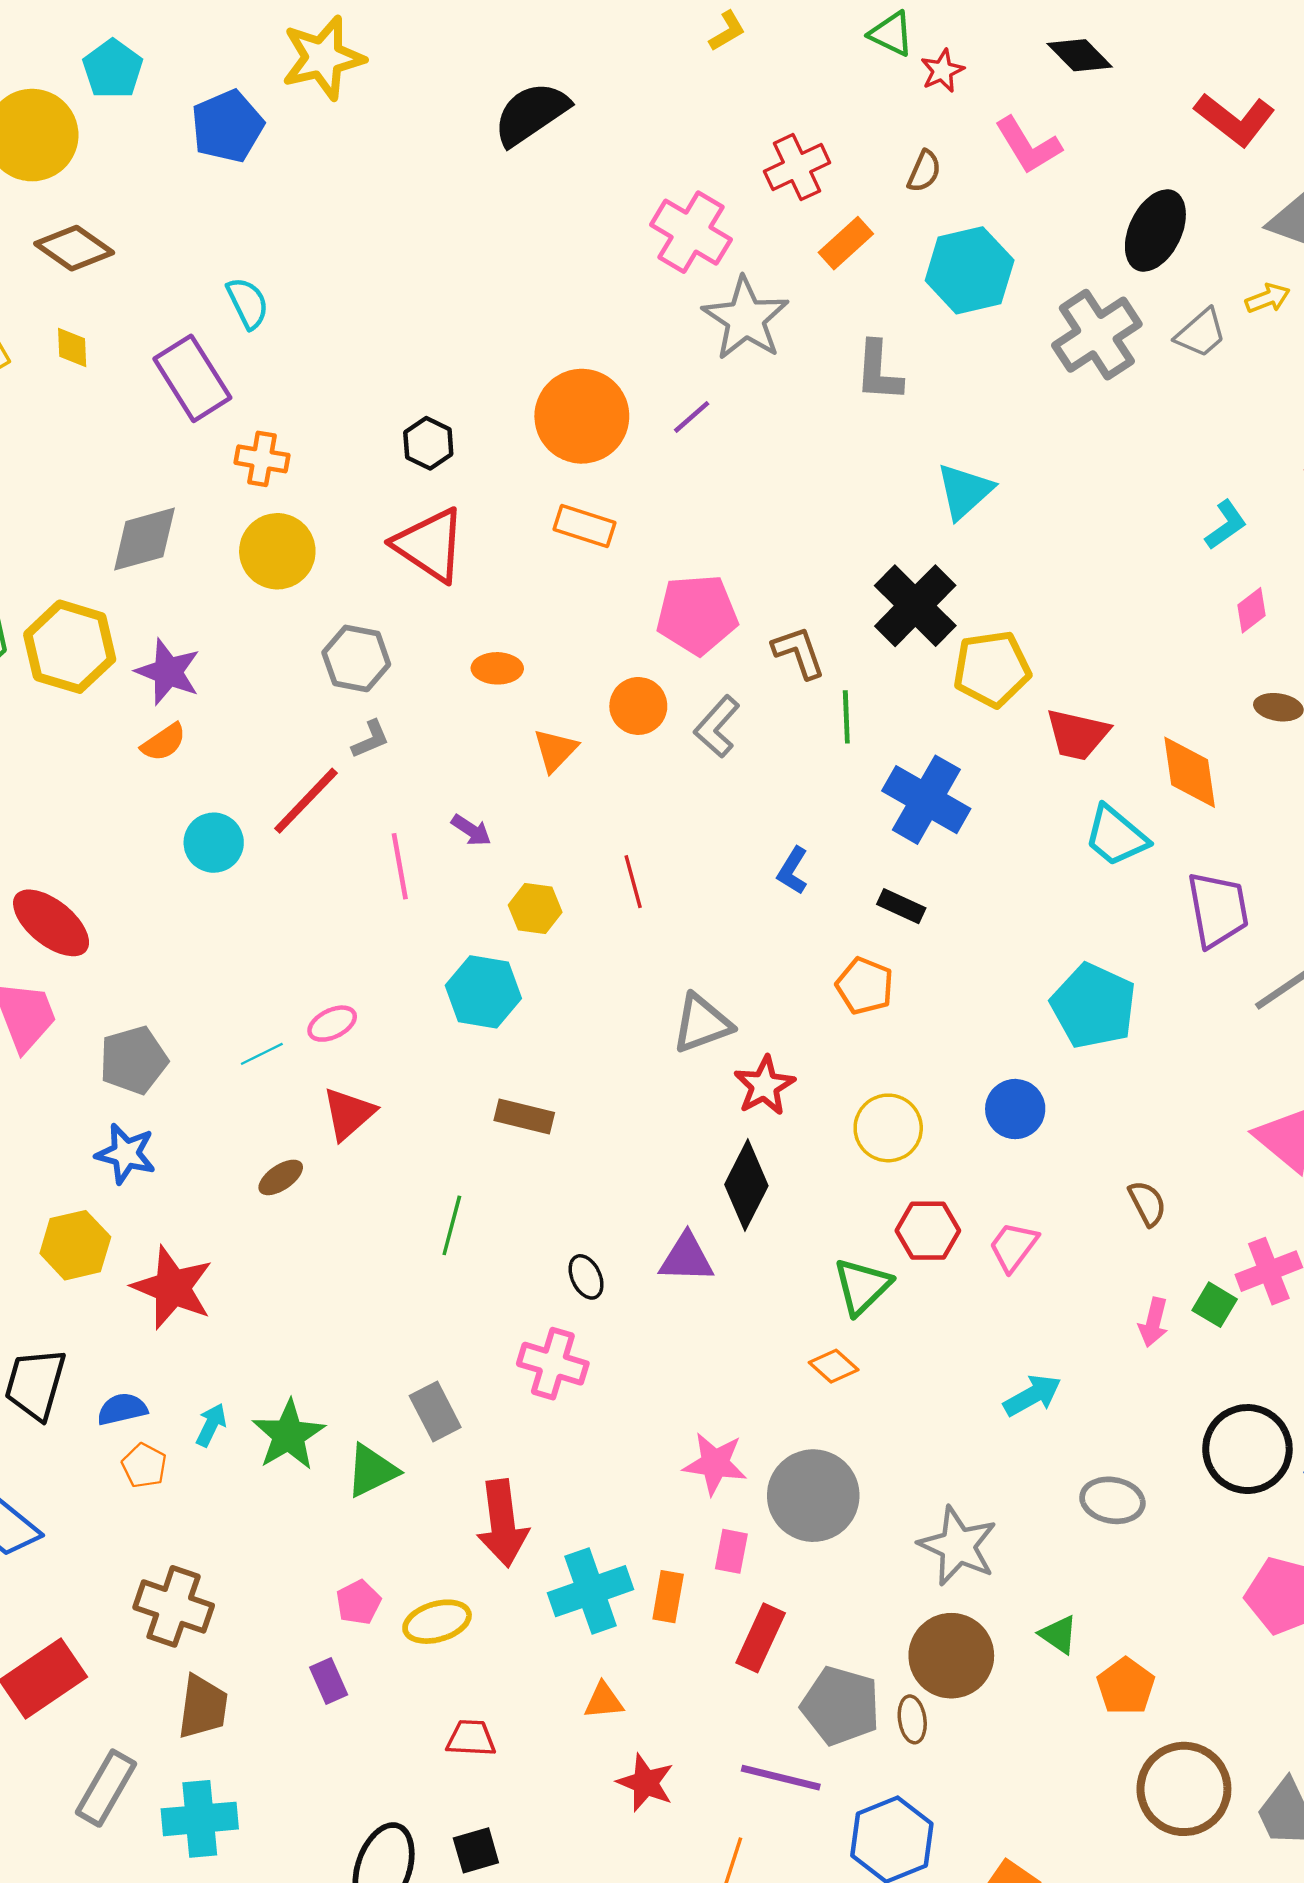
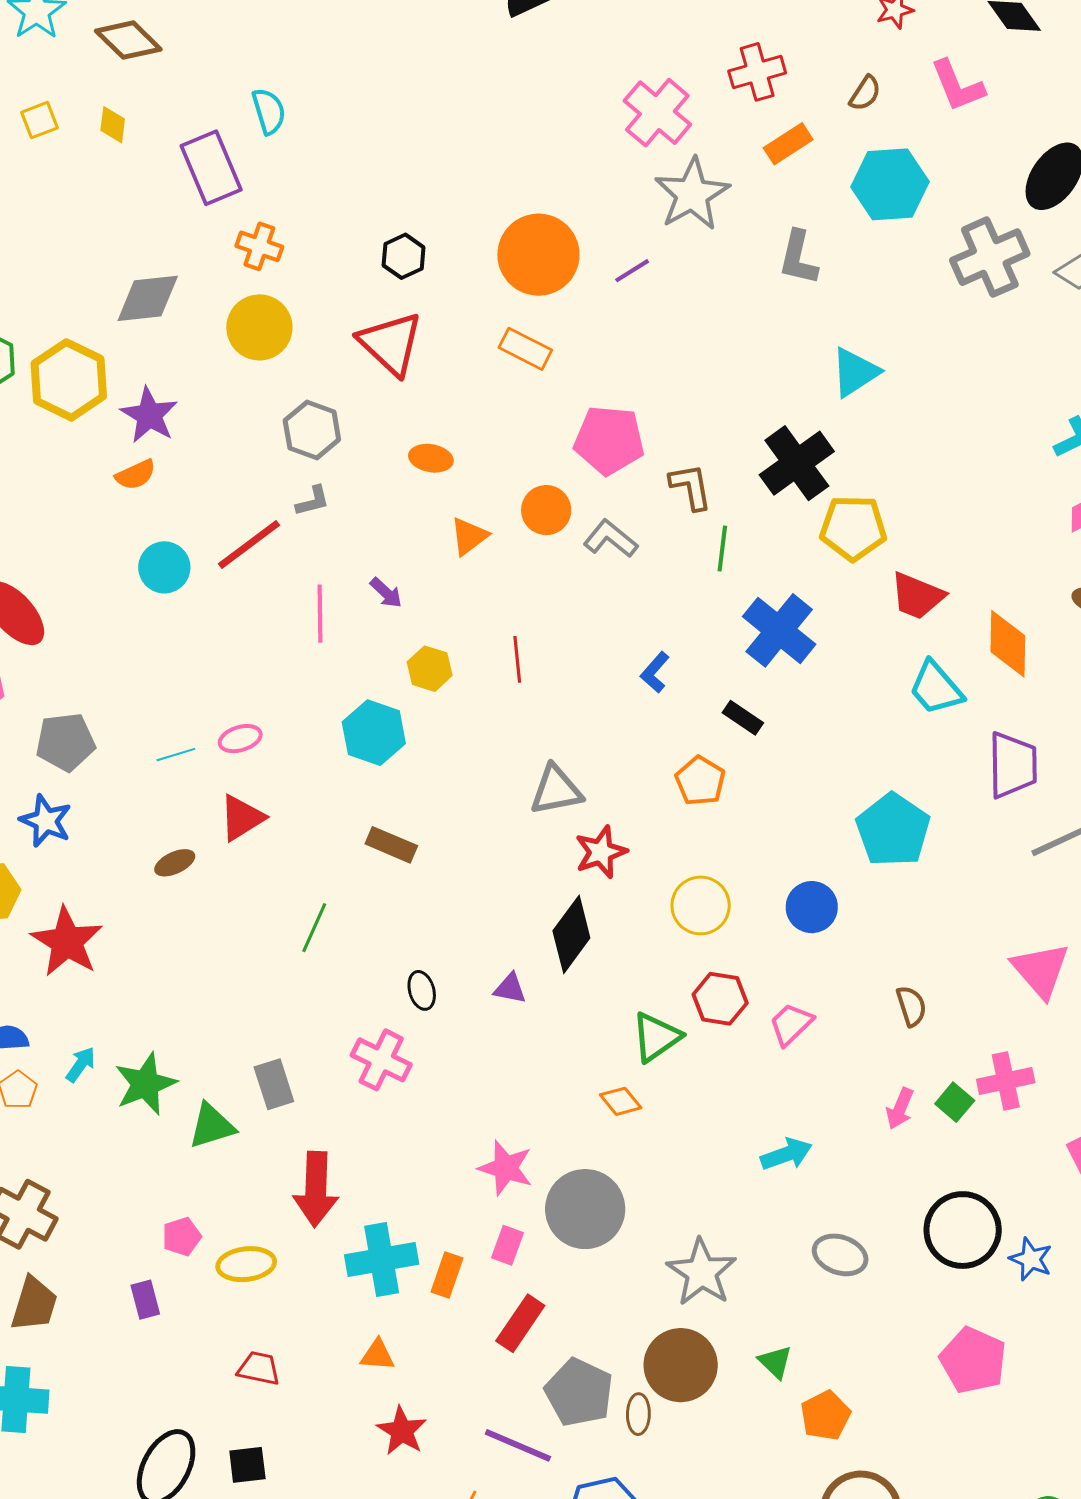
gray L-shape: (717, 727) -> (610, 539), turned 78
purple triangle: (686, 1258) -> (510, 988), size x0.7

